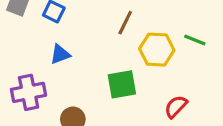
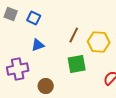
brown line: (125, 23) -> (74, 35), moved

